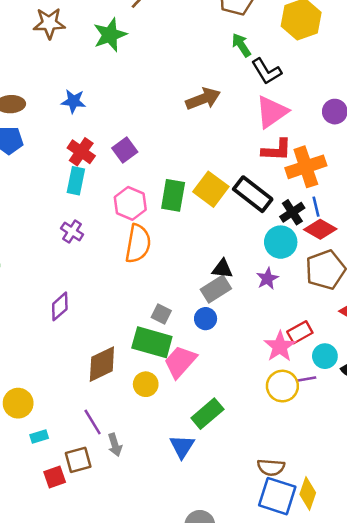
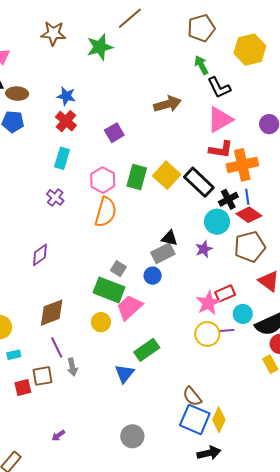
purple square: (125, 150) -> (114, 133), moved
red cross: (81, 152) -> (66, 121), moved
brown diamond: (102, 364) -> (52, 313), moved
brown semicircle: (271, 467) -> (192, 396), turned 40

